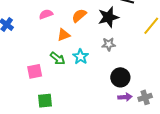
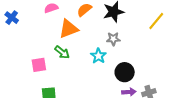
orange triangle: (64, 35) -> (69, 29), size x1.5
cyan star: (81, 57) -> (98, 56), moved

